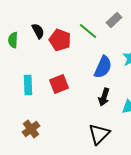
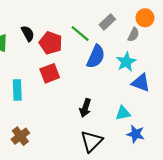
blue semicircle: (103, 67) -> (96, 57), moved
red square: (59, 84) -> (50, 73), moved
black arrow: (104, 97) -> (85, 108), moved

